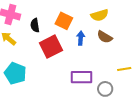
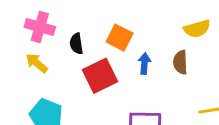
yellow semicircle: (100, 15) -> (197, 29), moved
brown semicircle: (105, 37) -> (180, 62), turned 56

